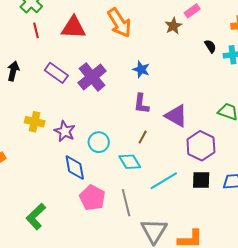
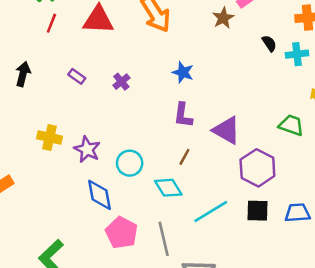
red line: (36, 30) -> (51, 23), turned 35
purple rectangle: (56, 73) -> (77, 76), size x0.6
purple cross: (92, 77) -> (121, 82), size x0.5

